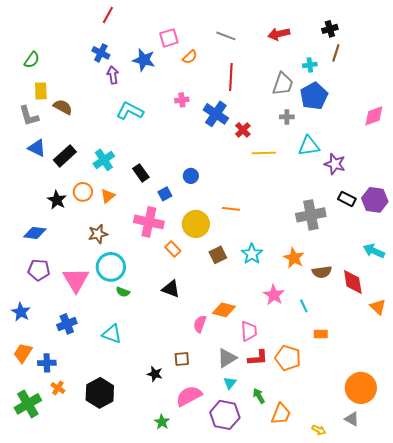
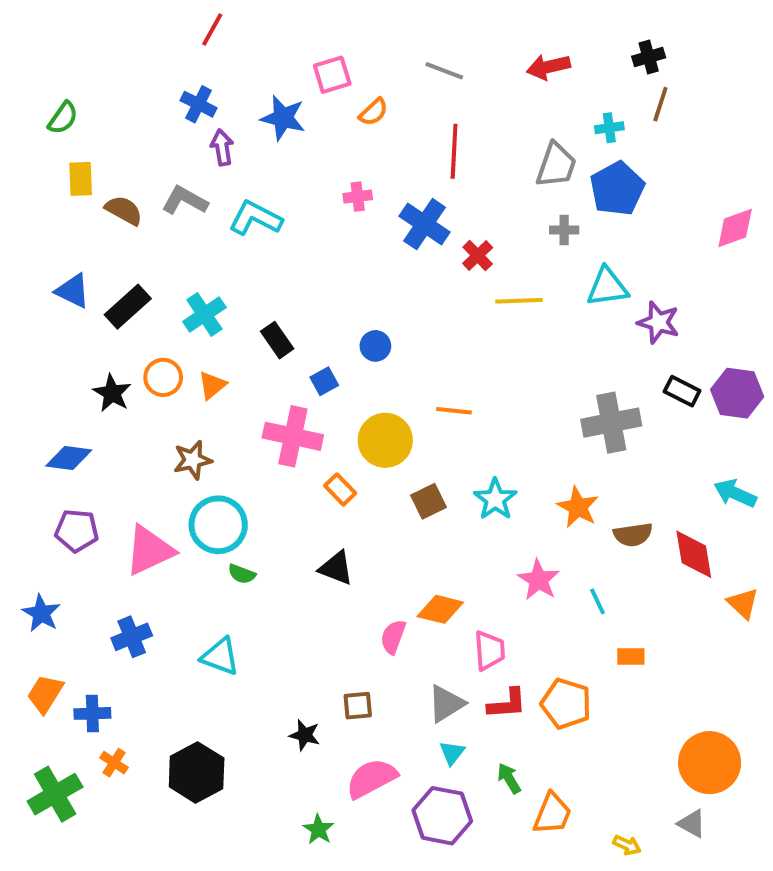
gray L-shape: (29, 116) -> (185, 200), moved, turned 135
pink triangle: (76, 280) -> (149, 550), turned 36

